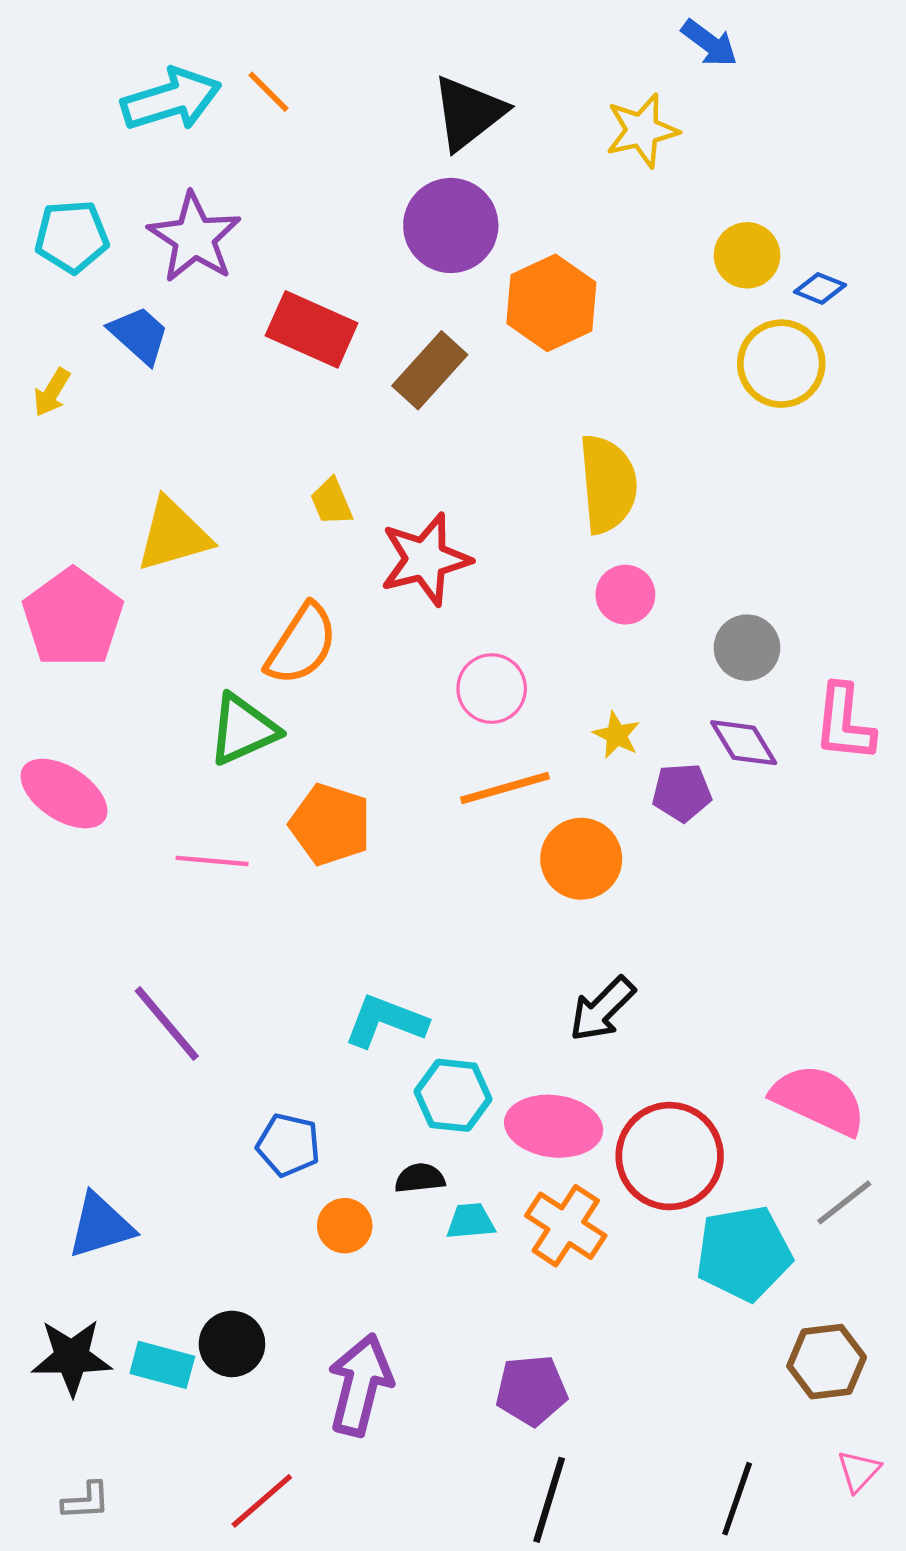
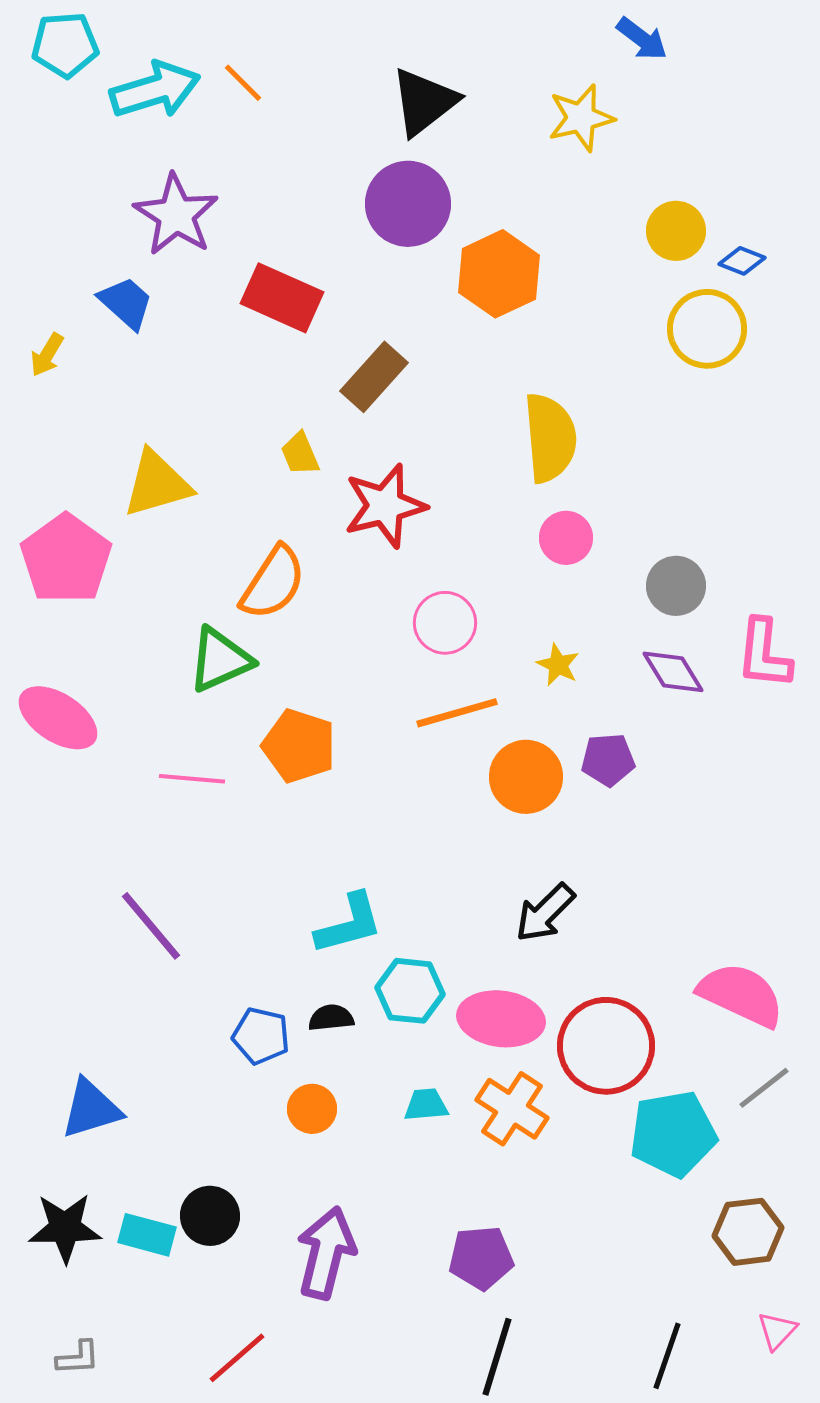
cyan pentagon: (72, 237) -> (65, 45), moved
brown rectangle: (430, 370) -> (374, 377), moved
purple pentagon: (682, 792) -> (608, 760), moved
cyan L-shape: (386, 1021) -> (349, 924), turned 144
black semicircle: (420, 1178) -> (331, 1018), moved

